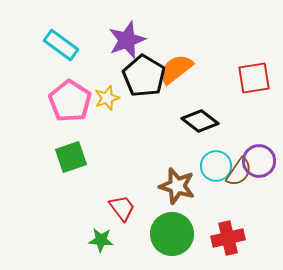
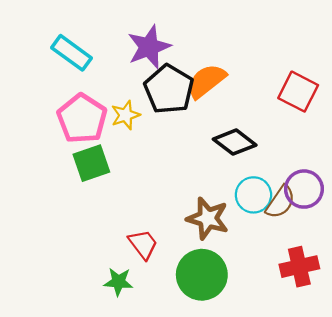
red square: (254, 78) -> (298, 92), turned 36
green square: (71, 157) -> (91, 163), moved
red cross: (228, 238) -> (299, 267), moved

